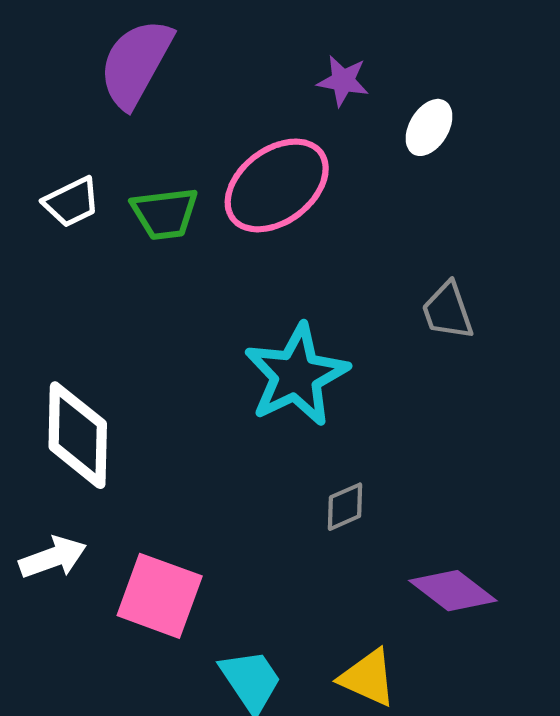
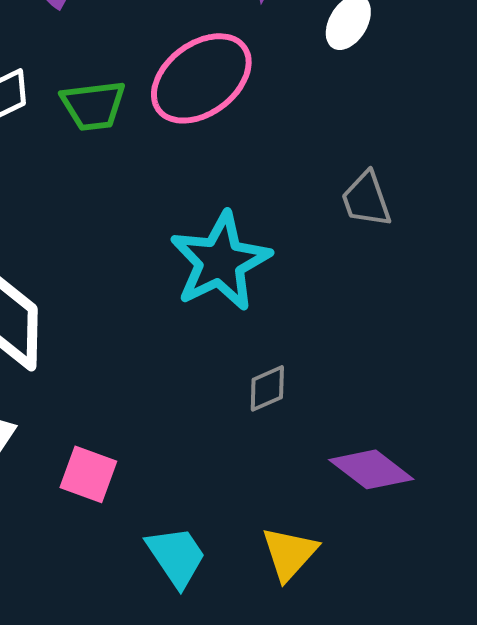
pink square: (160, 596) -> (88, 474), size x0.7
yellow triangle: (368, 678) -> (289, 553), turned 48

